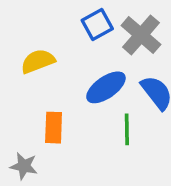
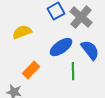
orange rectangle: (54, 128) -> (31, 70), turned 42

